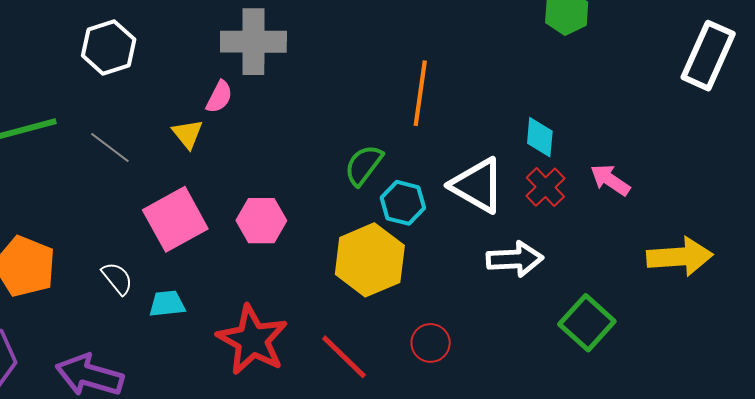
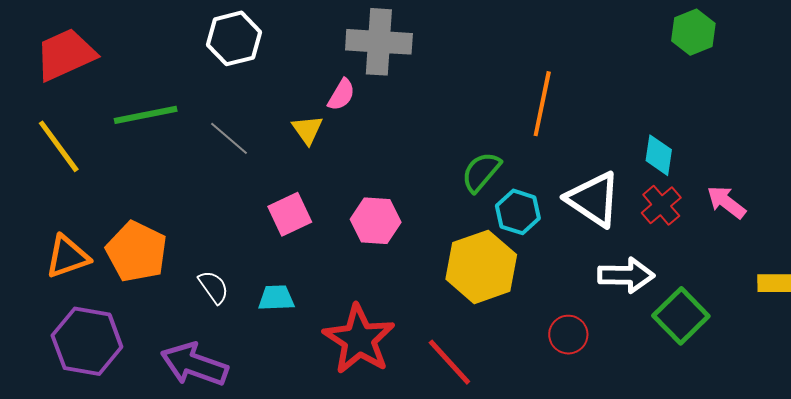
pink square: (175, 219) -> (290, 214), size x0.7
white semicircle: (117, 278) -> (214, 287), moved
green square: (587, 323) -> (681, 316), moved
red circle: (431, 343) -> (568, 335), moved

